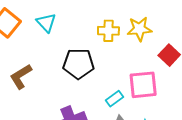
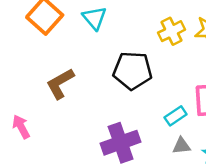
yellow cross: (108, 31) -> (171, 31), turned -30

